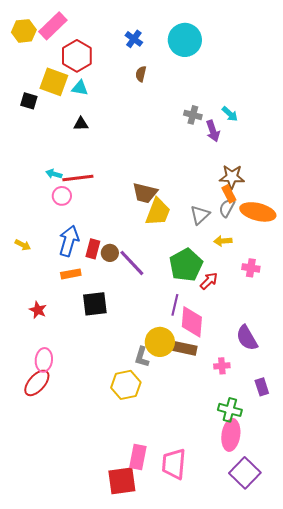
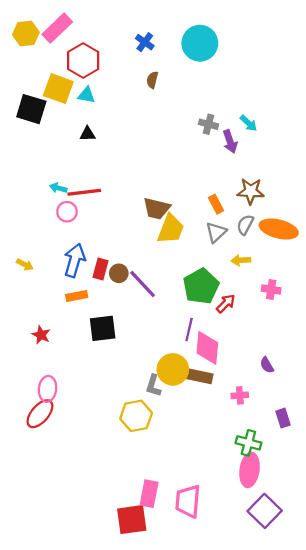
black square: (29, 101) -> (31, 109), size x1.6
orange rectangle: (229, 194) -> (216, 204), moved
purple semicircle: (247, 338) -> (267, 365), size x0.6

